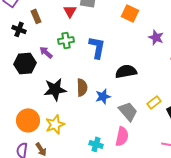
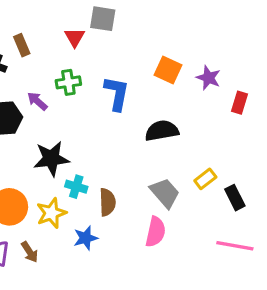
orange square: (130, 13) -> (168, 70), moved
brown semicircle: (82, 87) -> (107, 202), moved
blue star: (103, 96) -> (86, 238), moved
cyan cross: (96, 144) -> (76, 187), moved

